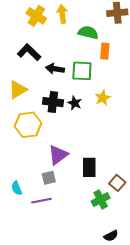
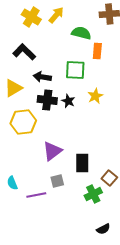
yellow arrow: (62, 14) -> (56, 15), turned 48
black arrow: (55, 69) -> (42, 77), moved
gray square: (49, 178) -> (57, 181), moved

